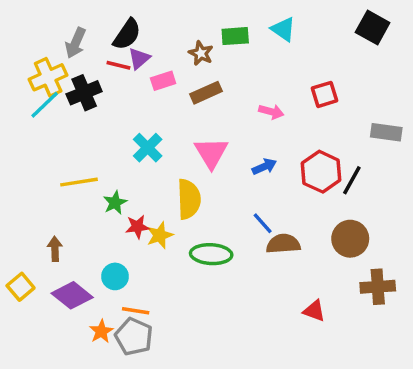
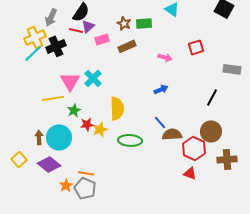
green rectangle: (235, 36) -> (144, 23), moved
pink triangle: (211, 153) -> (70, 81), moved
red hexagon: (321, 172) -> (194, 148), moved
cyan circle: (115, 276) -> (59, 137), moved, size x1.6

